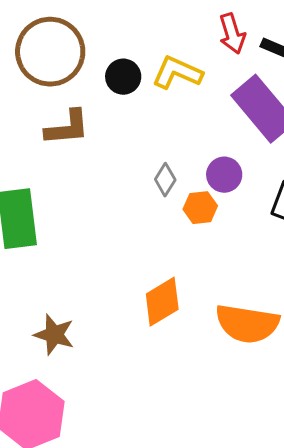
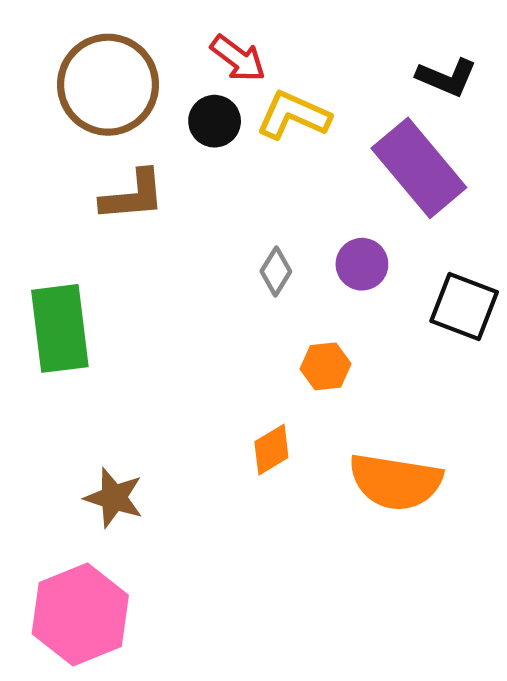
red arrow: (232, 34) -> (238, 58), moved, turned -36
orange hexagon: (200, 208) -> (325, 366), moved
orange diamond: (162, 302) -> (271, 450), size x0.7

